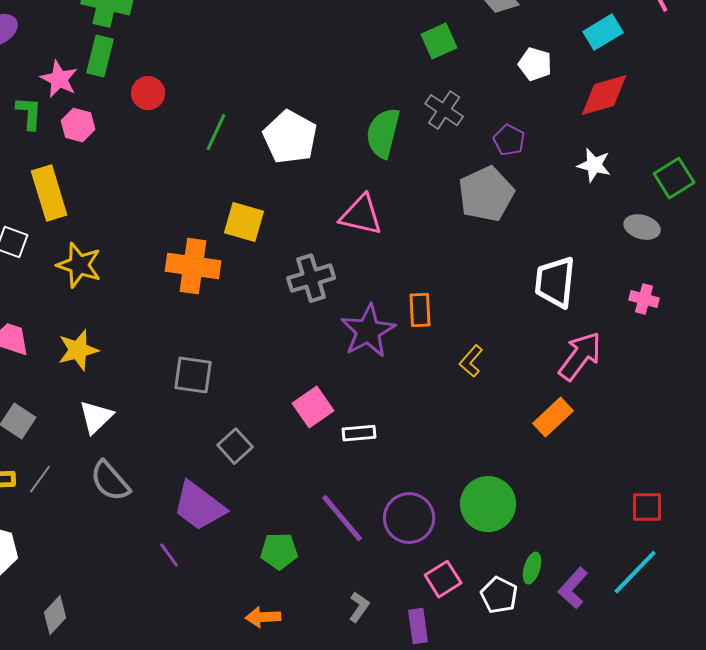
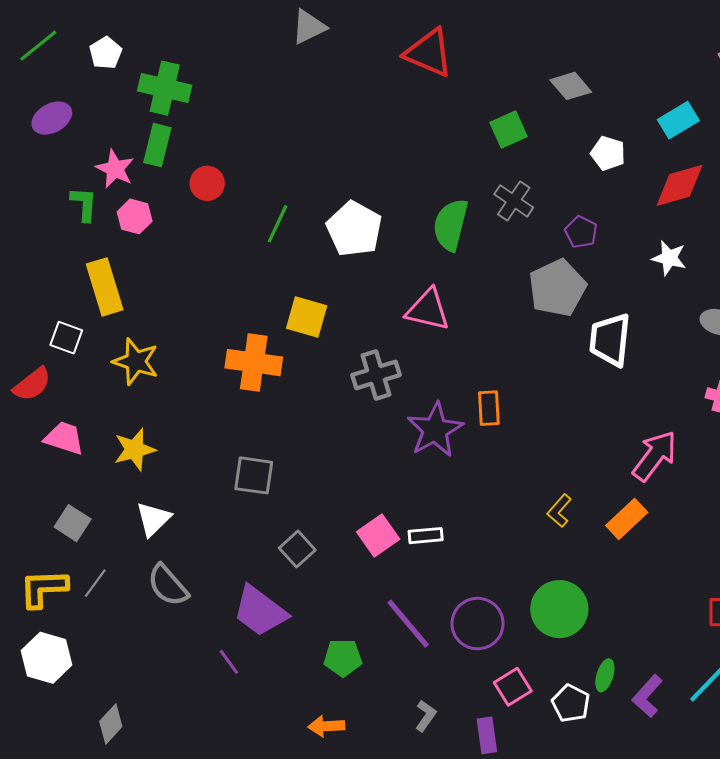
white trapezoid: (555, 282) -> (610, 340), moved
yellow L-shape: (471, 361) -> (559, 511), moved
pink square: (313, 407) -> (378, 536), moved

